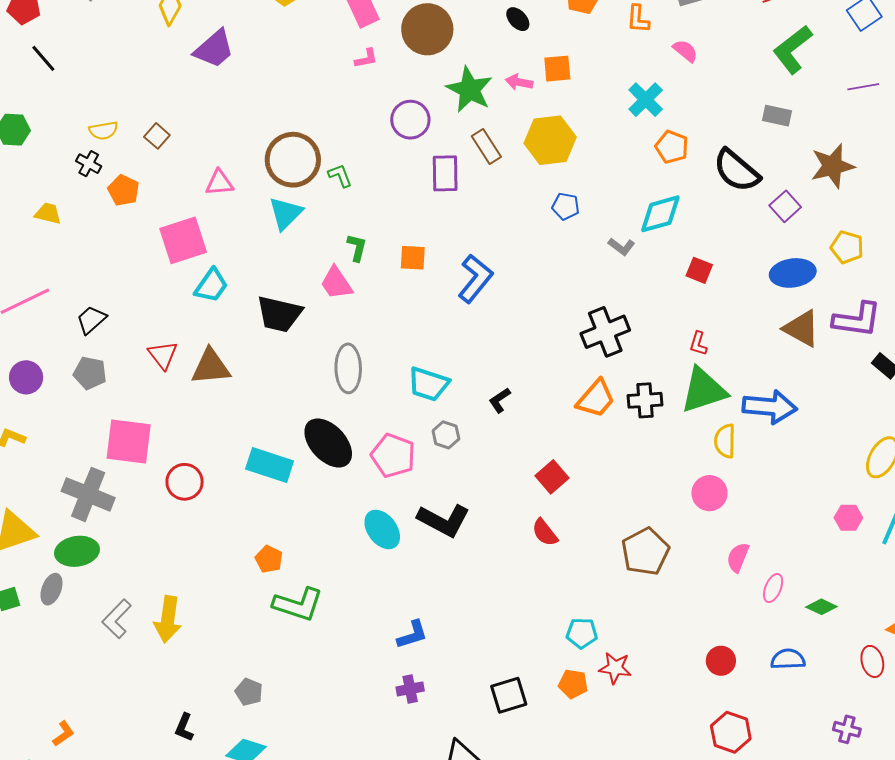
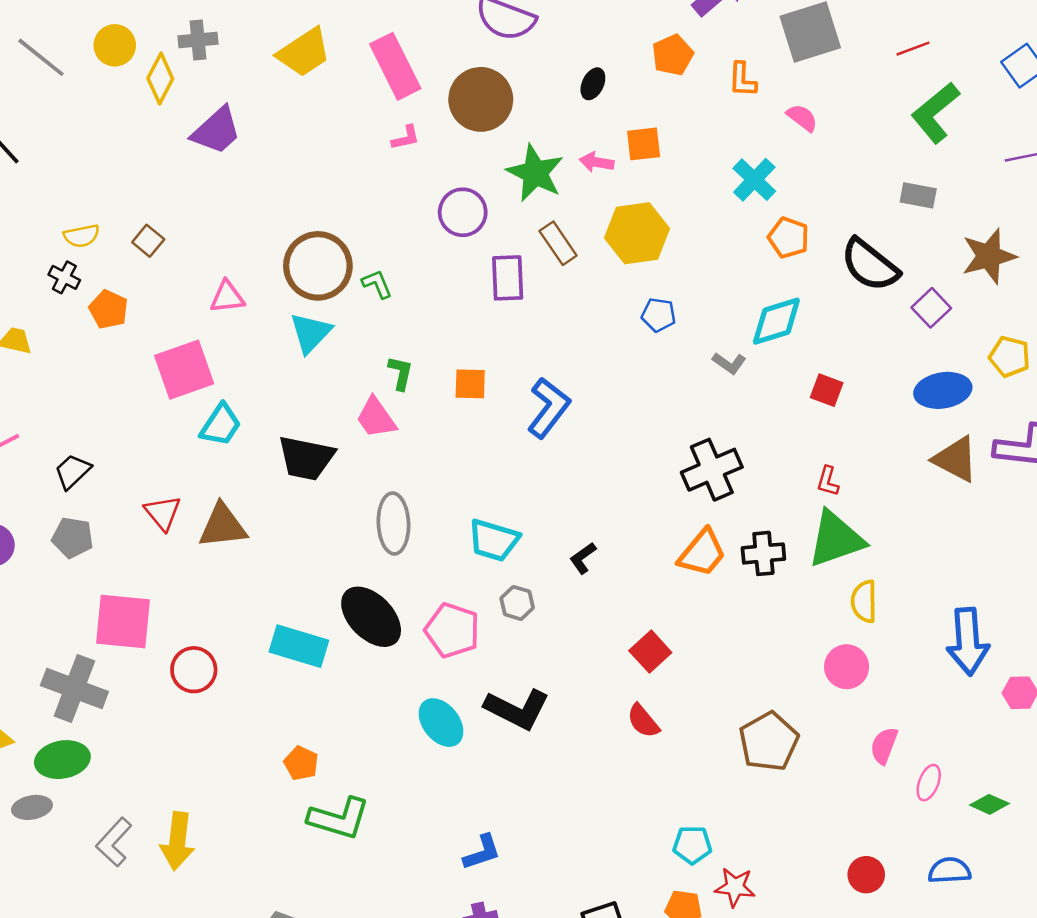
black ellipse: (518, 19) -> (593, 84), turned 70
blue arrow: (770, 407) -> (968, 642), moved, turned 82
gray ellipse: (51, 589) -> (32, 807), turned 60

